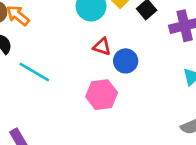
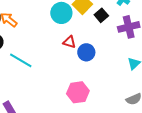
pink hexagon: (102, 95) -> (78, 92), moved

